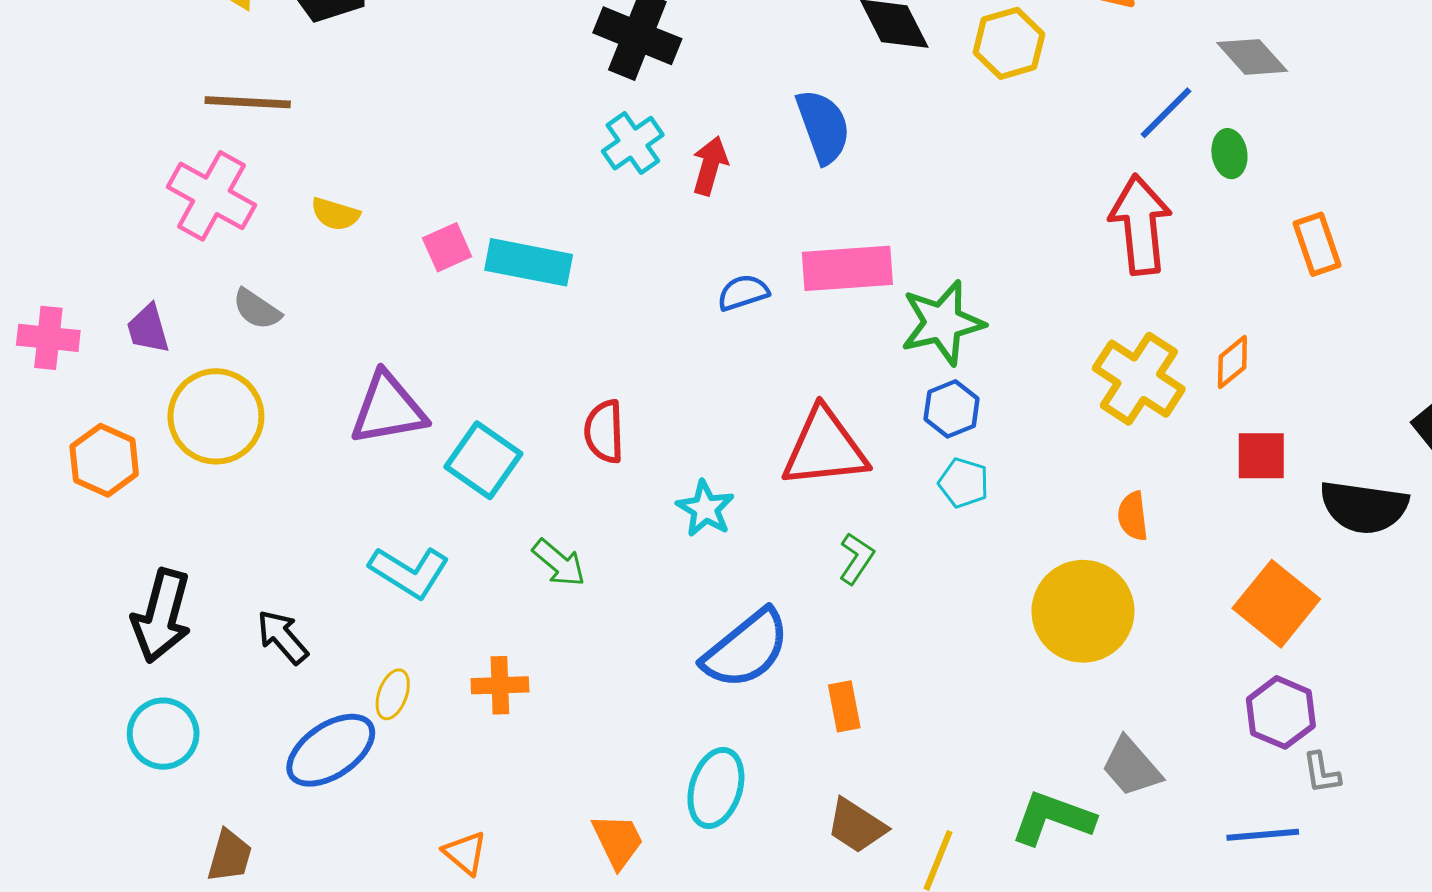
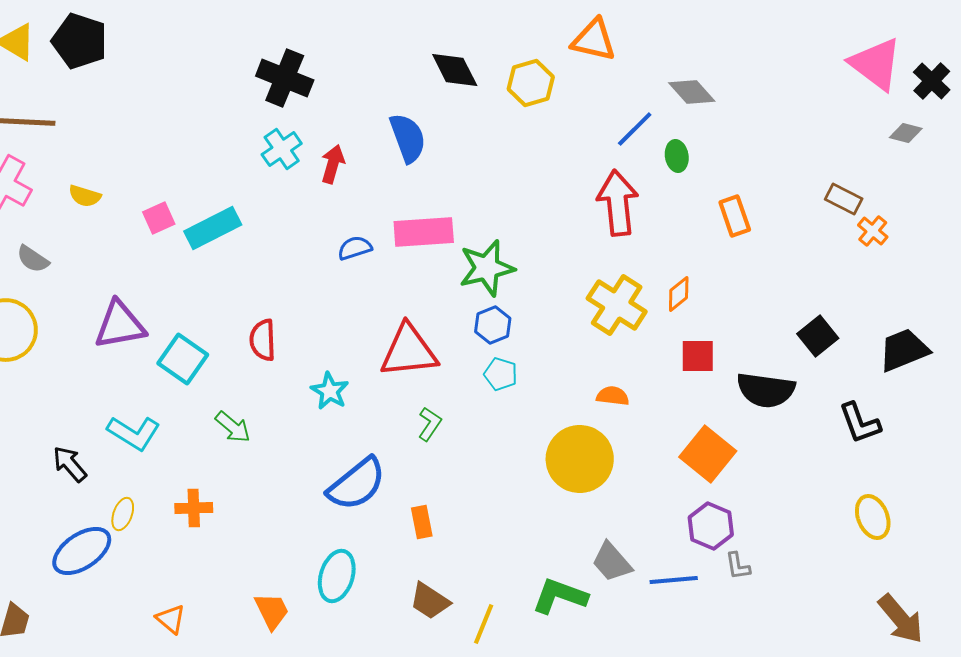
cyan rectangle: (529, 262) -> (213, 228), turned -38
orange semicircle: (1133, 516) -> (613, 396), turned 104
black arrow: (282, 637) -> (70, 464), moved
blue line: (1263, 835) -> (674, 580), moved

